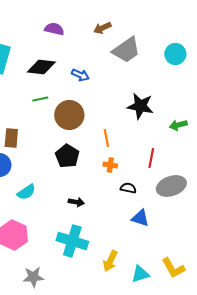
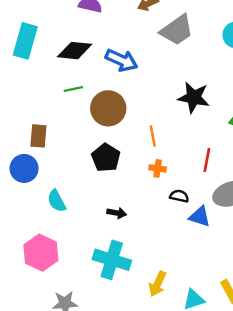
blue arrow: (80, 75) -> (121, 60), size x1.5
cyan semicircle: (26, 192) -> (57, 201), turned 96
blue triangle: (140, 218) -> (200, 217), moved

